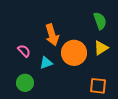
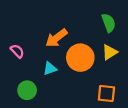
orange arrow: (52, 35) -> (56, 38), turned 70
pink semicircle: (24, 51) -> (17, 51), moved

